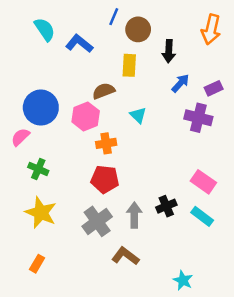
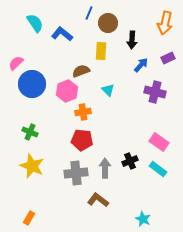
purple rectangle: (214, 88) -> (168, 58), moved
pink semicircle: (20, 137) -> (16, 63), moved
gray cross: (97, 221) -> (76, 173), turned 30
orange rectangle: (37, 264) -> (29, 218), moved

